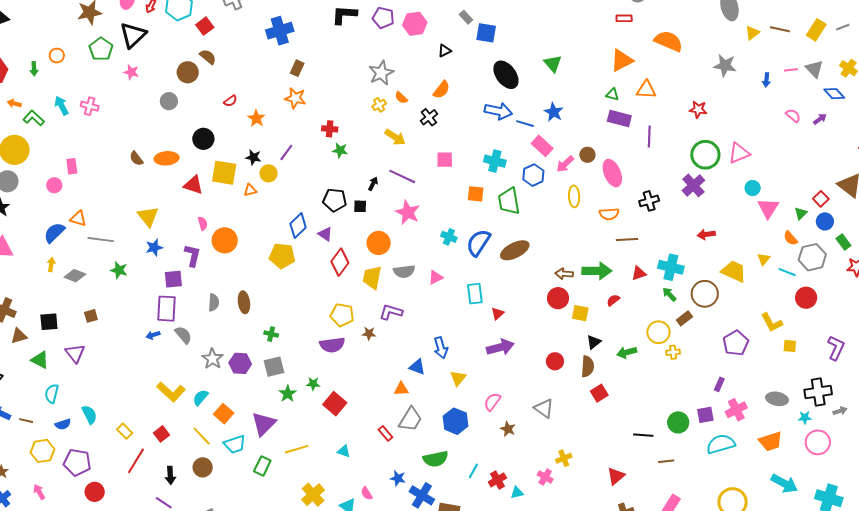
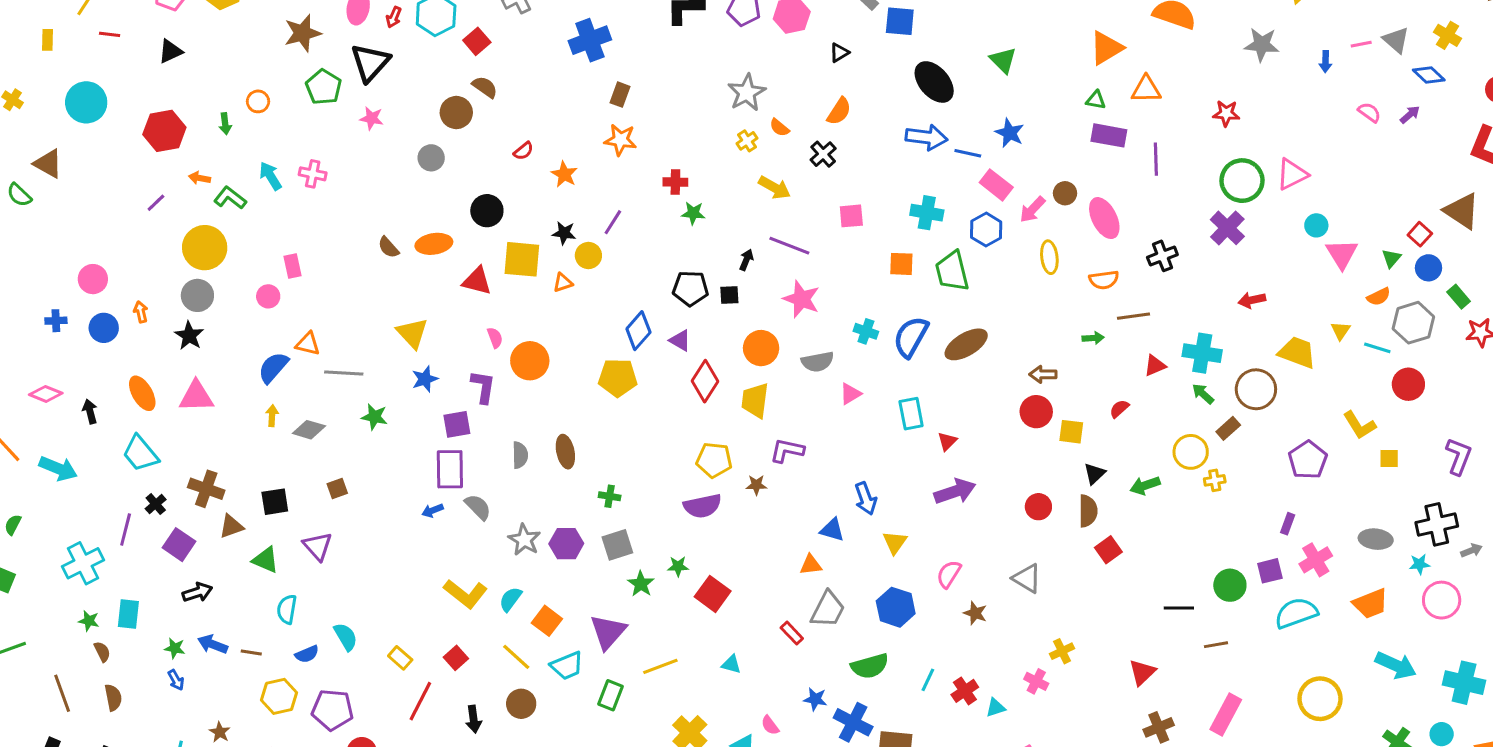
orange semicircle: (791, 238) -> (1379, 297), turned -70
gray semicircle: (404, 271) -> (818, 362), moved
green arrow: (597, 271) -> (1093, 338), moved, size x0.5

